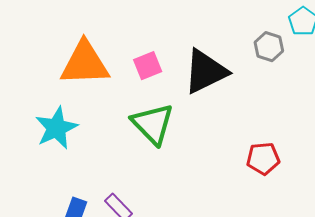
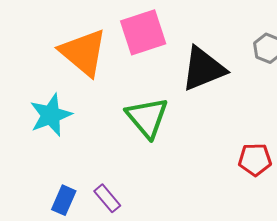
orange triangle: (85, 63) -> (83, 52), turned 38
pink square: (148, 66) -> (143, 32), moved, size x1.6

